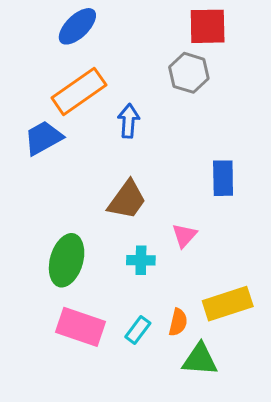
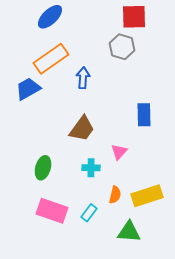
green ellipse: (67, 260) -> (43, 168), size x0.7
orange semicircle: (178, 322) -> (115, 195), moved

